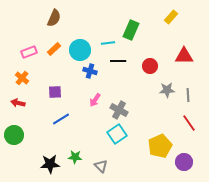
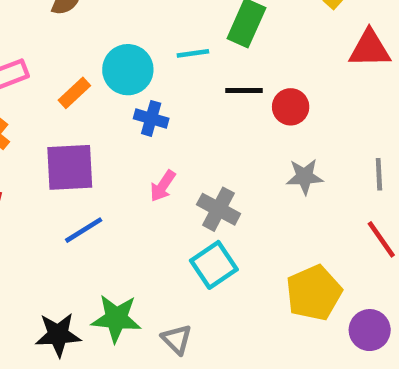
orange rectangle: (54, 49) -> (74, 93), moved
red triangle: (184, 56) -> (370, 49), moved
black line: (118, 61) -> (244, 91), moved
gray star: (167, 90) -> (305, 177), moved
purple square: (55, 92) -> (70, 167), size x1.6
green star: (75, 157) -> (116, 318), size x1.5

